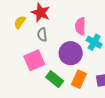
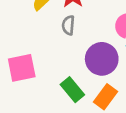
pink square: (34, 60) -> (22, 68), moved

